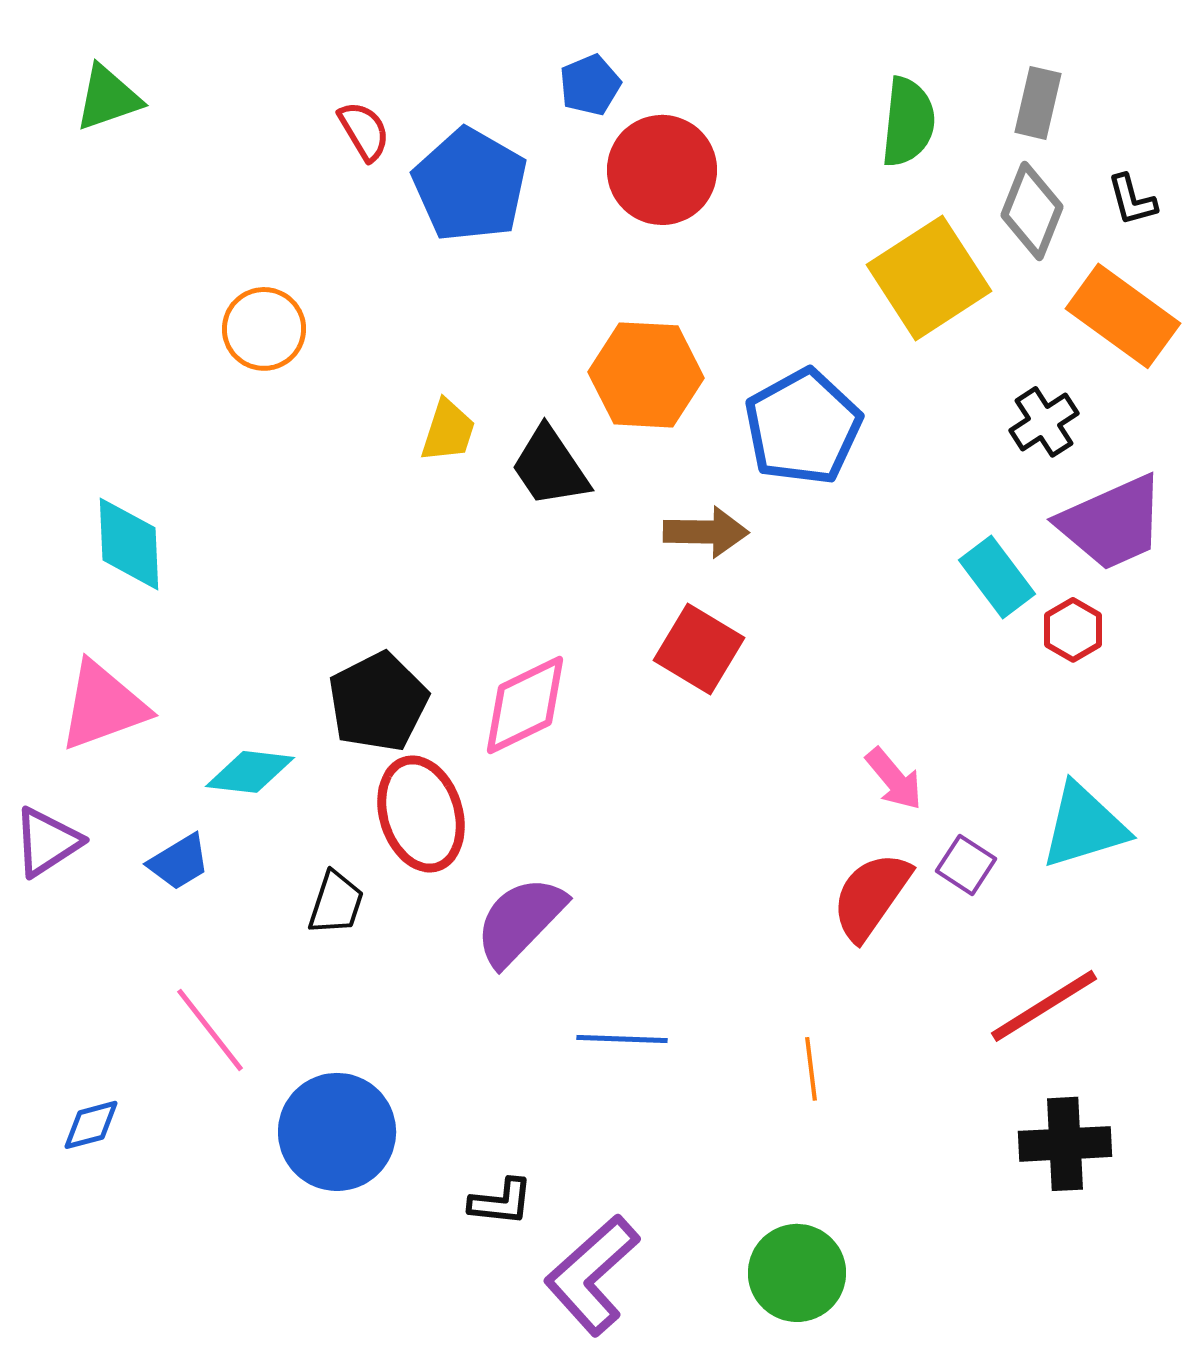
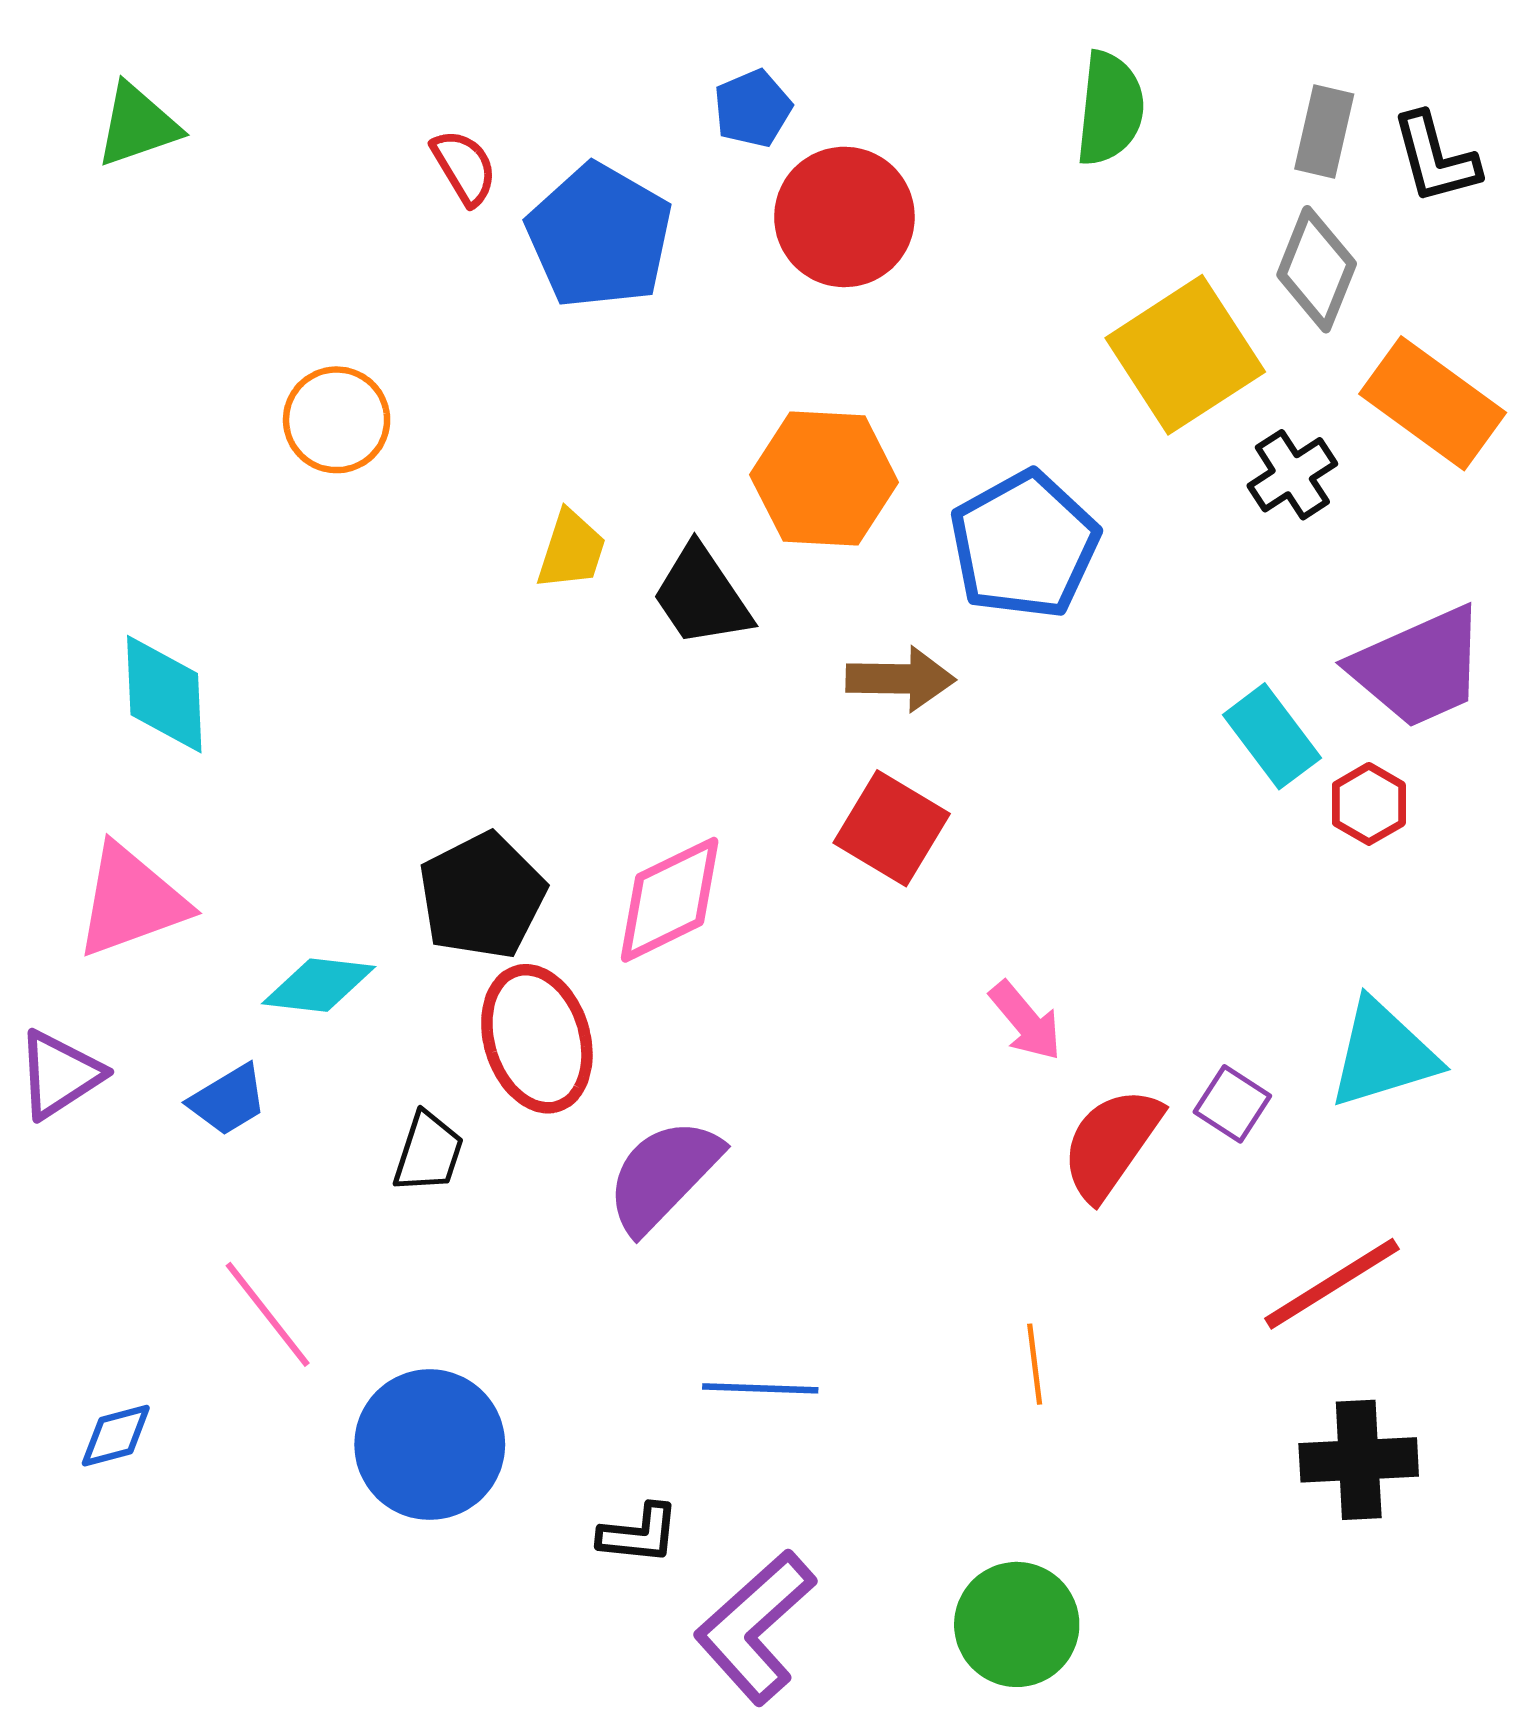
green semicircle: (908, 122) -> (1110, 108), moved
black L-shape: (1132, 200) -> (1435, 158), moved, size x1.4
black cross: (1044, 422) -> (1292, 475), moved
pink arrow: (894, 779) -> (1026, 1021), moved
blue line: (622, 1039) -> (760, 1388), moved

